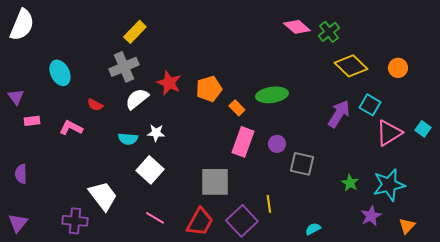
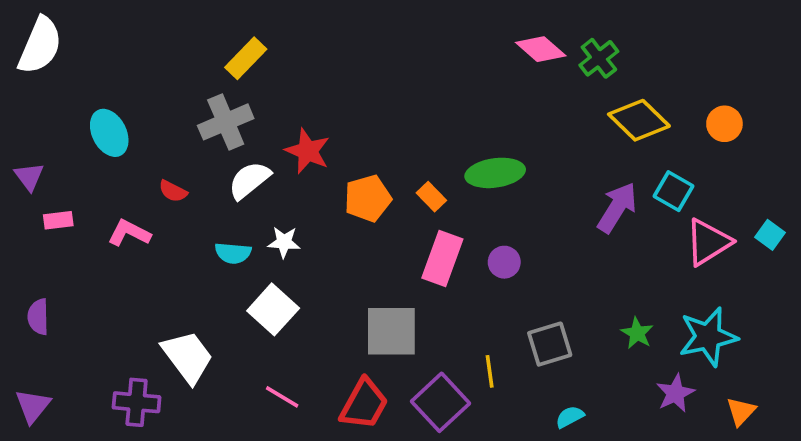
orange pentagon: (209, 89) -> (368, 198), moved
gray square: (302, 164) -> (550, 344), moved, turned -30

